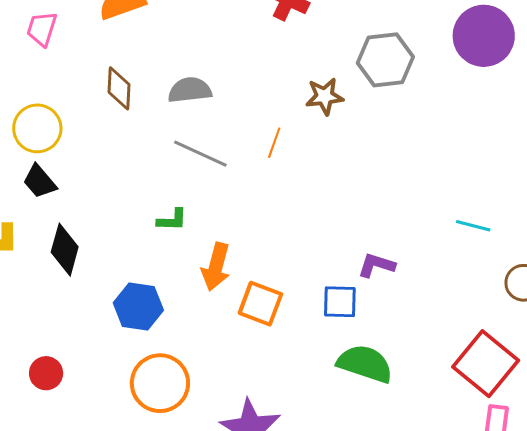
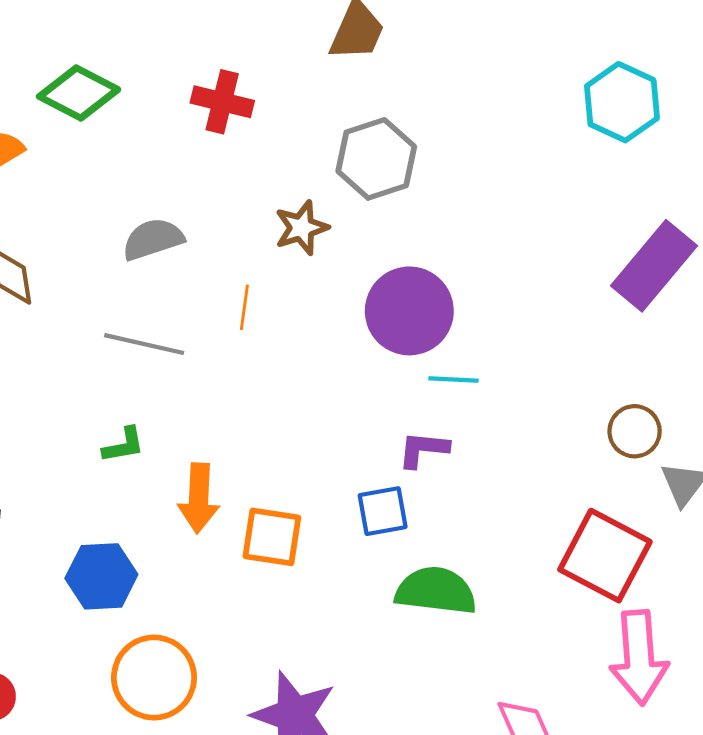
purple circle: (484, 36) -> (409, 311), moved
gray semicircle: (190, 90) -> (153, 239), moved
cyan line: (473, 226) -> (453, 379), moved

